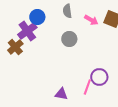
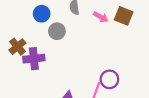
purple cross: (27, 31) -> (34, 59), moved, turned 30
gray circle: (69, 39) -> (57, 31), moved

